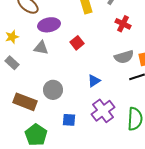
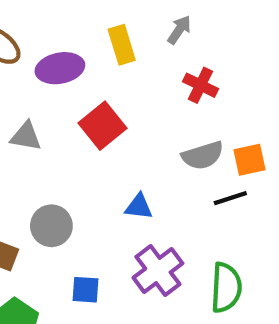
purple ellipse: (49, 25) -> (60, 68), moved
red square: (77, 43) -> (103, 126), size x1.5
blue triangle: (94, 81) -> (139, 207), turned 40

